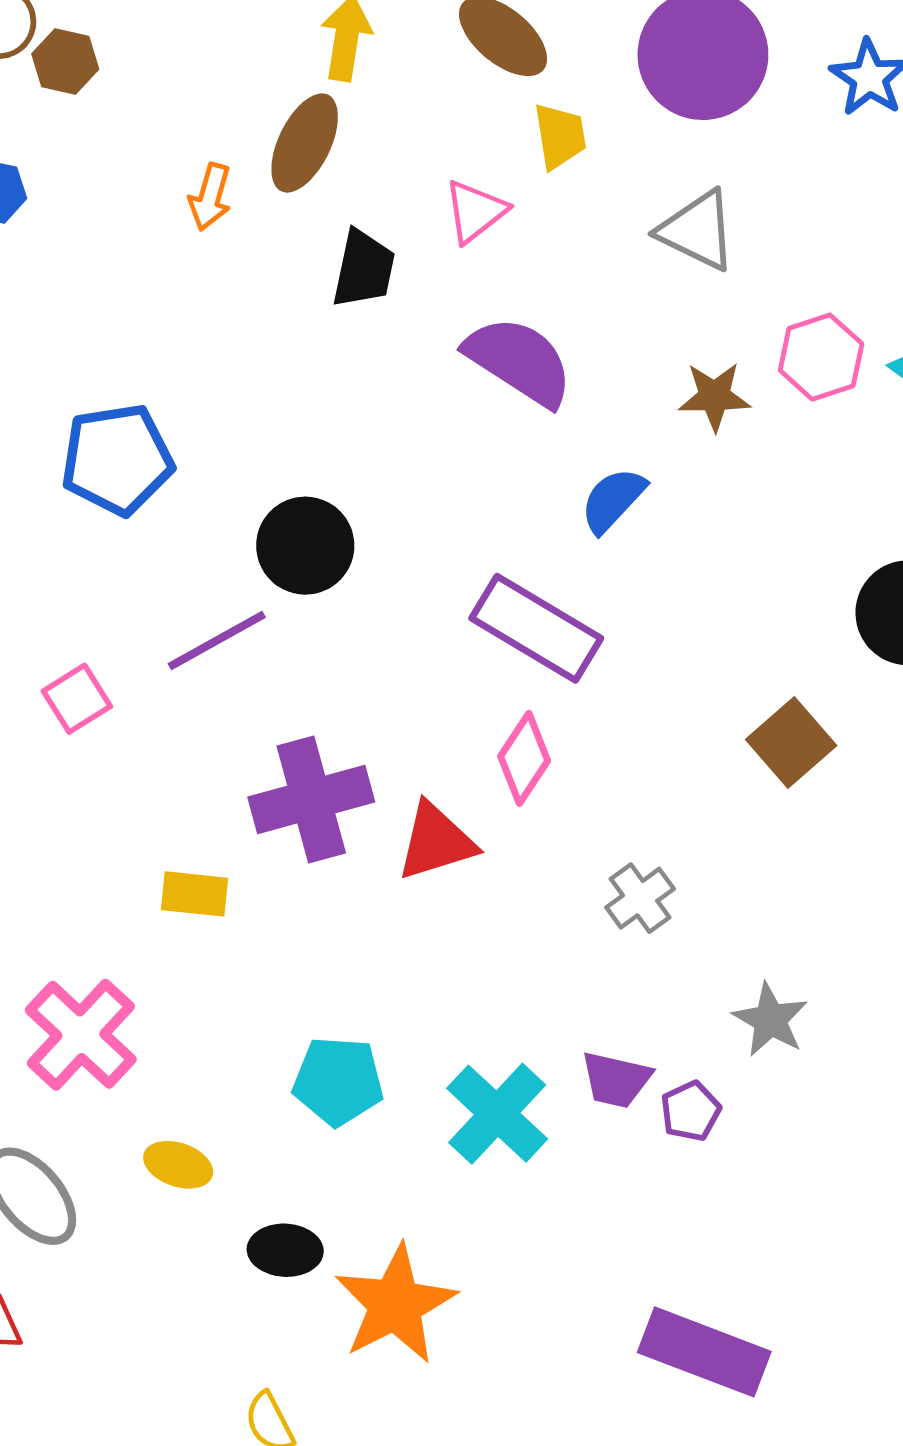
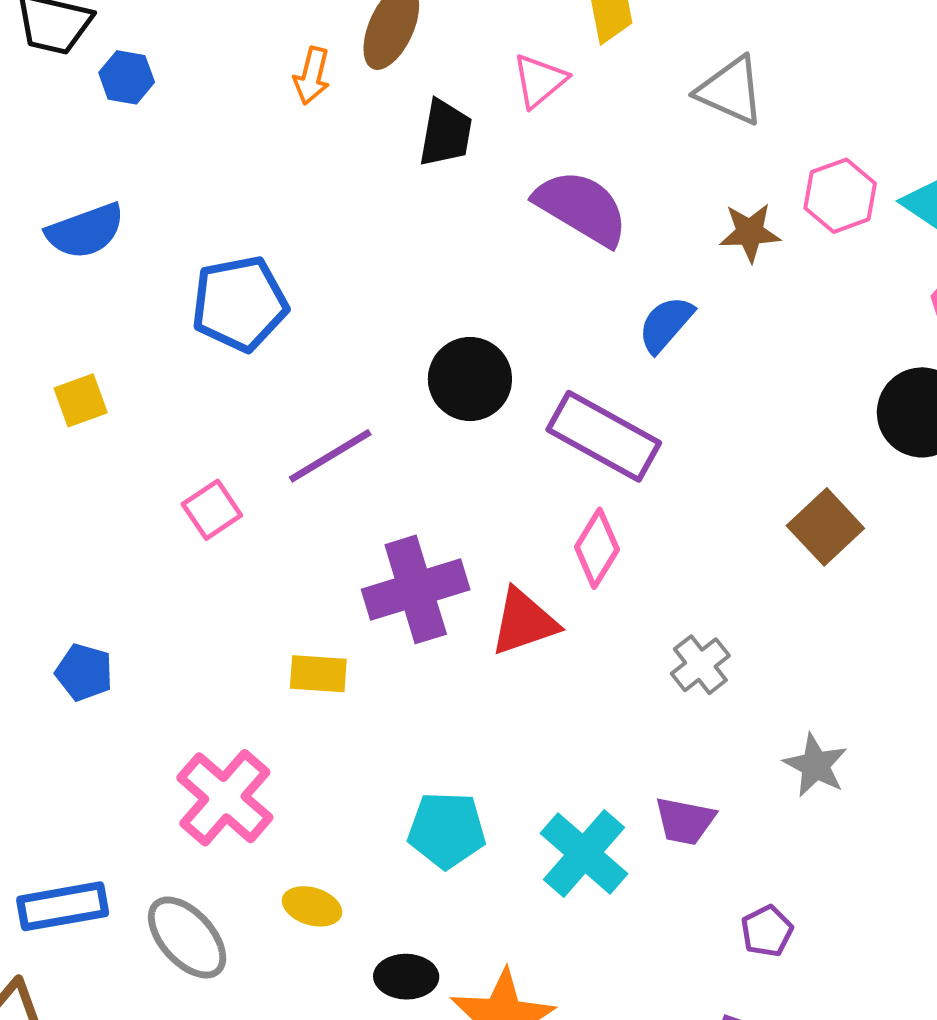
black circle: (305, 546) -> (470, 379), moved
purple pentagon: (691, 1111) -> (767, 931), moved

